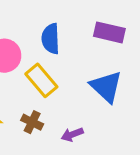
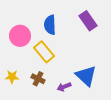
purple rectangle: (109, 32) -> (88, 21), turned 42
blue triangle: (106, 87) -> (86, 76), moved

